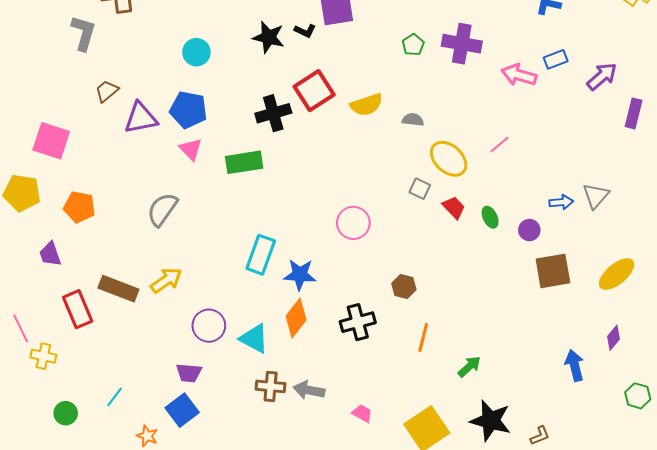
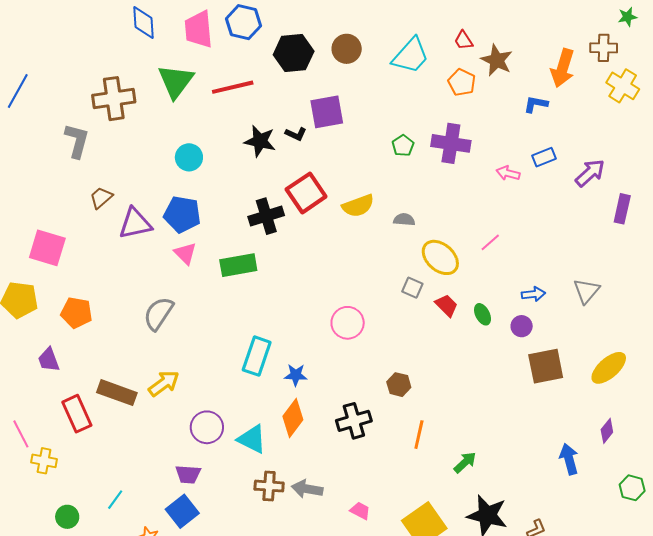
pink arrow: (519, 75) -> (508, 173), size x0.7
blue arrow: (561, 202) -> (533, 294), moved
blue star: (300, 275) -> (296, 375), size x0.7

